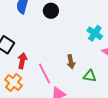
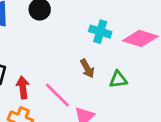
cyan cross: (95, 33) -> (100, 32), moved

